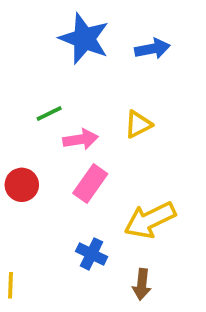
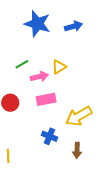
yellow triangle: (138, 124) -> (59, 67), moved
pink rectangle: (90, 184) -> (46, 99), turned 48

